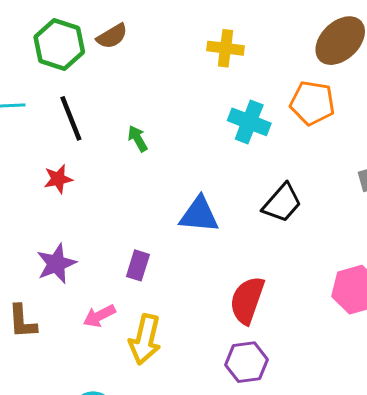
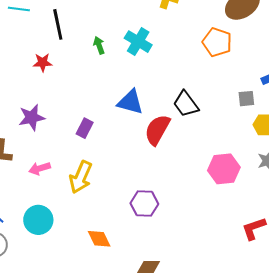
cyan cross: (249, 122) -> (138, 42), moved
black trapezoid: (282, 203) -> (186, 104), turned 92
red semicircle: (247, 300) -> (157, 130), moved
pink arrow: (99, 316) -> (40, 168), moved

